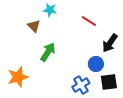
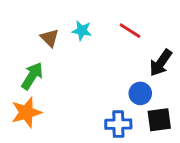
cyan star: (50, 10) -> (82, 31), moved
green arrow: (48, 52) -> (32, 76), moved
blue cross: (81, 85) -> (118, 124), turned 30

